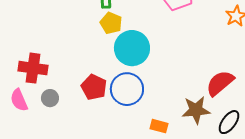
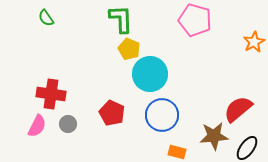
blue circle: (127, 89) -> (162, 115), moved
pink semicircle: (19, 100) -> (37, 126), turned -130

